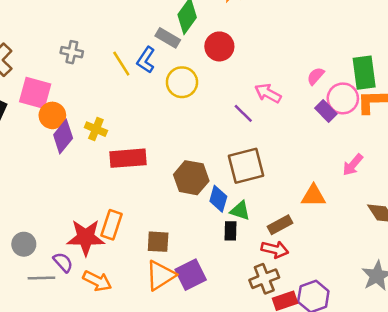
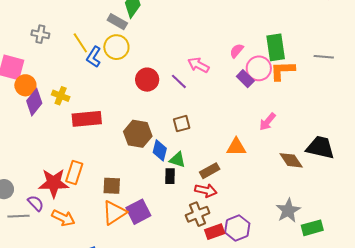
red circle: (219, 46) -> (147, 80), moved
blue L-shape: (146, 60) -> (94, 57), moved
yellow circle: (182, 82) -> (116, 47), moved
brown square: (246, 166) -> (182, 124), size x0.6

